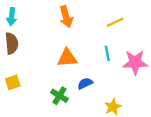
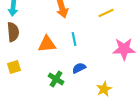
cyan line: (107, 53) -> (74, 39), moved
orange triangle: (67, 58) -> (47, 44), moved

